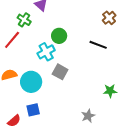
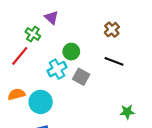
brown cross: (109, 18) -> (112, 30), moved
gray square: (60, 72) -> (81, 77), moved

